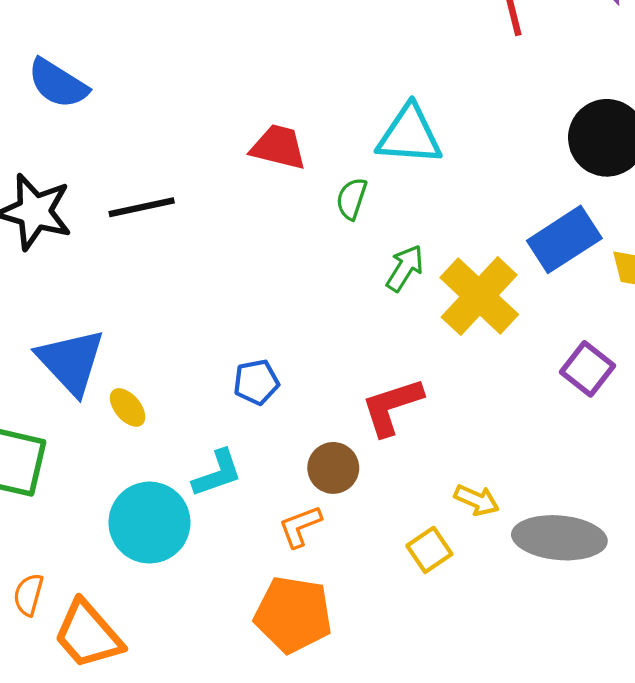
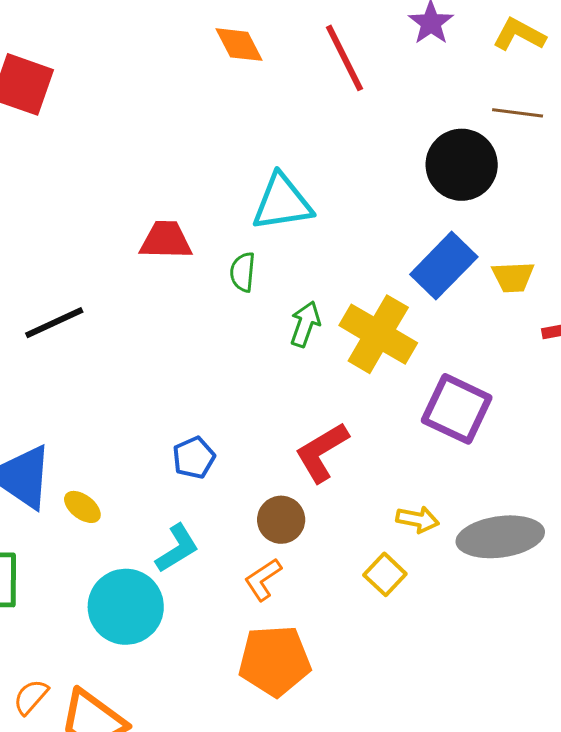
purple square: (587, 369) -> (457, 409), moved, size x1.4
orange semicircle: (28, 595) -> (31, 697), turned 39

